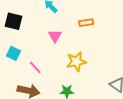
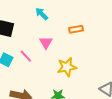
pink line: (35, 67) -> (26, 56), moved

